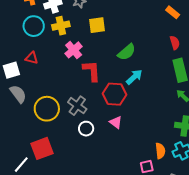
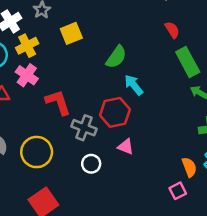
pink cross: (74, 50) -> (27, 75), moved
red L-shape: (92, 71) -> (58, 102), moved
cyan arrow: (134, 77) -> (134, 85), turned -72
gray cross: (77, 106) -> (84, 128), moved

